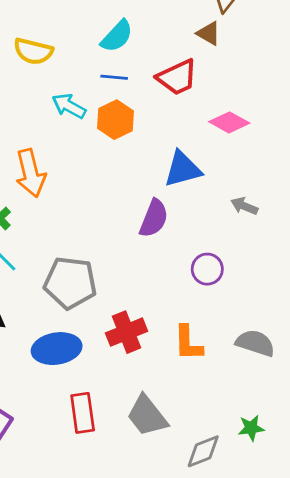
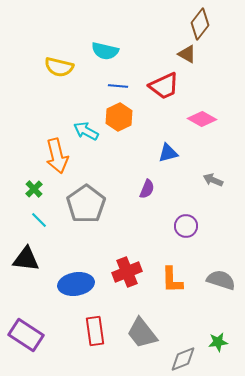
cyan semicircle: (117, 36) -> (105, 51), moved, turned 60
cyan arrow: (69, 106) -> (86, 131), moved
blue triangle: (183, 169) -> (168, 153), size x0.7
purple semicircle: (154, 218) -> (147, 189), size x0.7
gray pentagon: (70, 283) -> (86, 204), moved, turned 30

